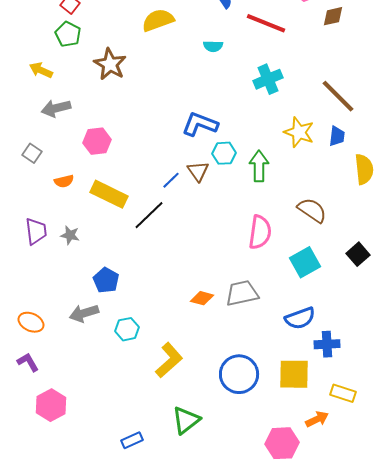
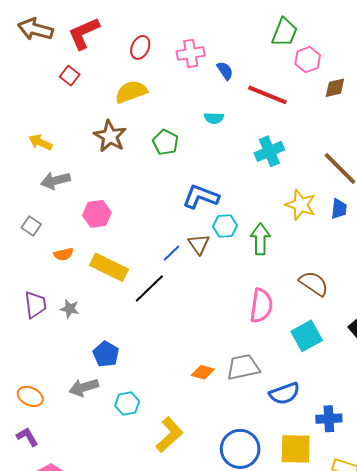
yellow semicircle: (158, 20) -> (131, 92), moved
green pentagon: (68, 34) -> (165, 142), moved
blue semicircle: (300, 318) -> (284, 393), moved

